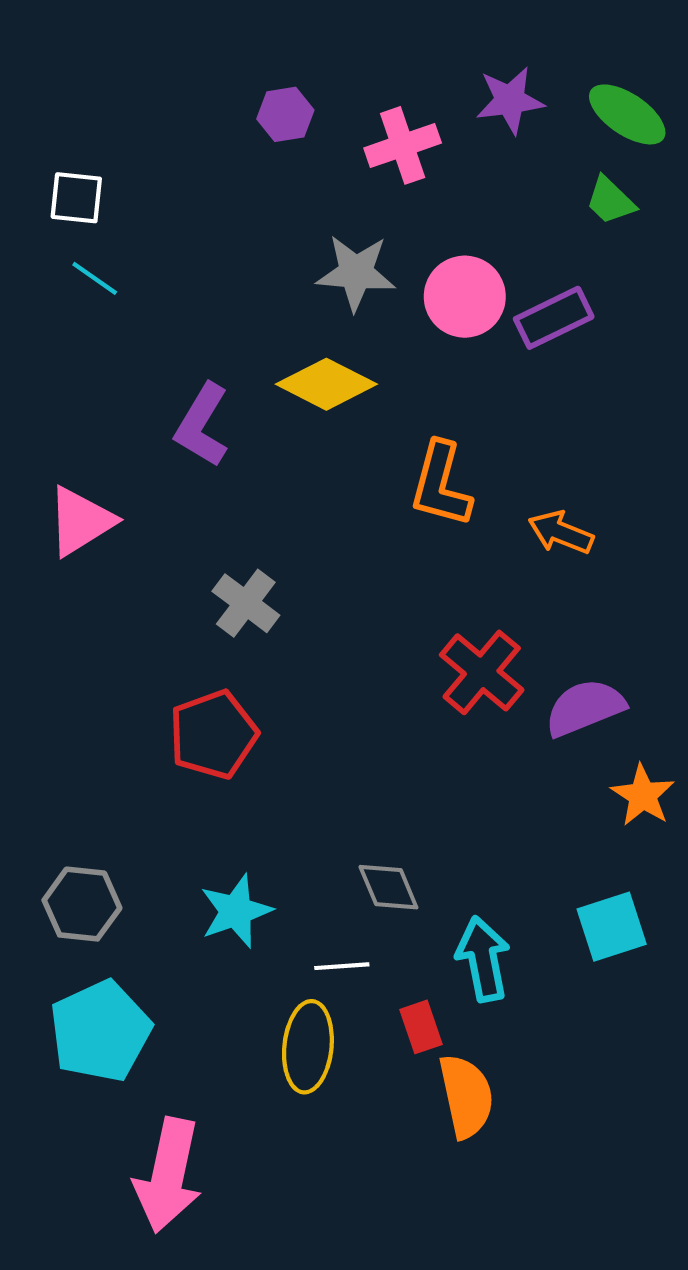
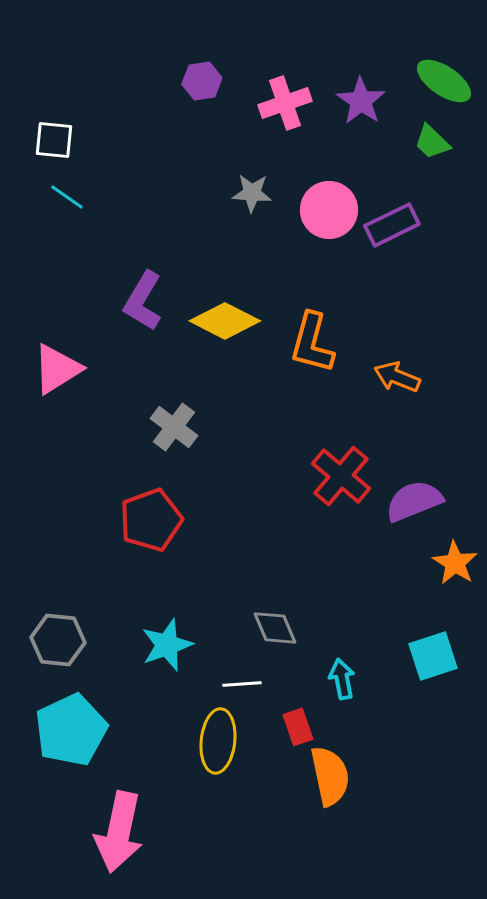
purple star: (510, 100) -> (361, 101), moved, turned -30
gray star: (356, 273) -> (252, 193), size x0.7
yellow diamond: (326, 384) -> (225, 321), moved
cyan arrow: (483, 959) -> (342, 679), size x0.7

